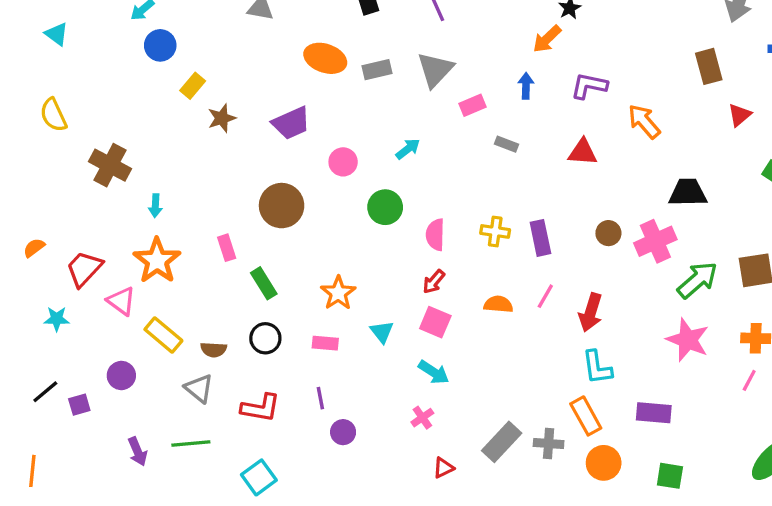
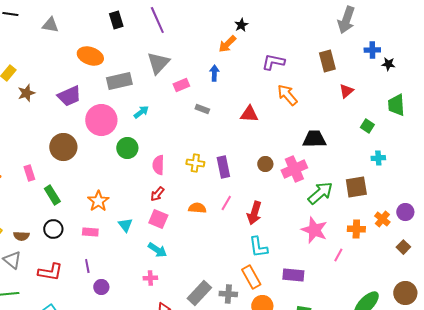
gray rectangle: (377, 70) -> (119, 81), moved, size x1.4
purple L-shape: (589, 86) -> (273, 62), moved
pink circle: (343, 162) -> (101, 120), size x1.8
pink line: (749, 380) -> (338, 255), moved
pink cross: (422, 418) -> (150, 278), turned 32

